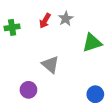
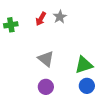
green triangle: (92, 43) -> (84, 65), moved
purple circle: (28, 90) -> (46, 87), moved

